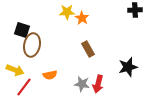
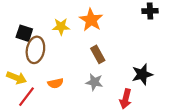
yellow star: (67, 12) -> (61, 27), moved
orange star: (82, 18) -> (91, 20), size x1.5
gray star: (82, 84) -> (94, 82), moved
red arrow: (98, 84) -> (126, 99), moved

